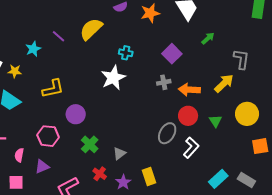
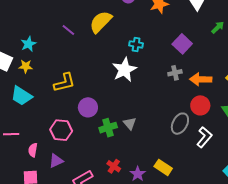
cyan star: (33, 49) -> (28, 44), moved
green cross: (90, 144) -> (108, 128), moved, turned 30
gray triangle: (119, 153) -> (130, 123), moved, turned -32
yellow rectangle: (149, 177) -> (163, 167), turned -36

